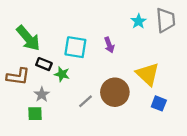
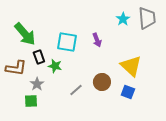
black rectangle: (44, 64) -> (39, 57), turned 48
brown circle: (115, 92) -> (102, 82), size x0.7
blue square: (159, 103) -> (128, 92), moved

